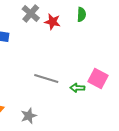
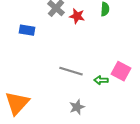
gray star: (29, 116) -> (77, 107), moved

